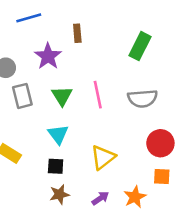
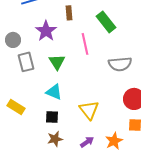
green rectangle: (140, 46) -> (106, 22), moved, turned -65
pink line: (98, 95) -> (85, 44), moved
cyan triangle: (58, 134) -> (54, 92), turned -30
yellow triangle: (103, 157) -> (89, 110), turned -30

